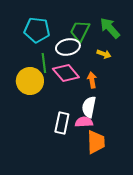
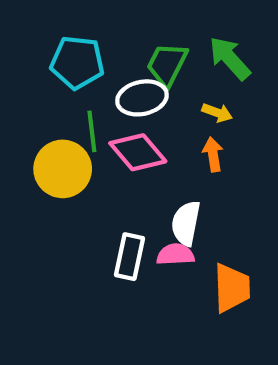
orange arrow: (92, 80) -> (213, 154), moved
orange trapezoid: (96, 142) -> (232, 288), moved

